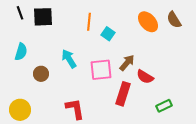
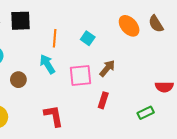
orange line: (89, 22) -> (55, 38), moved
red semicircle: (145, 77) -> (164, 87), moved, turned -30
red rectangle: (123, 94) -> (103, 100), size x0.7

